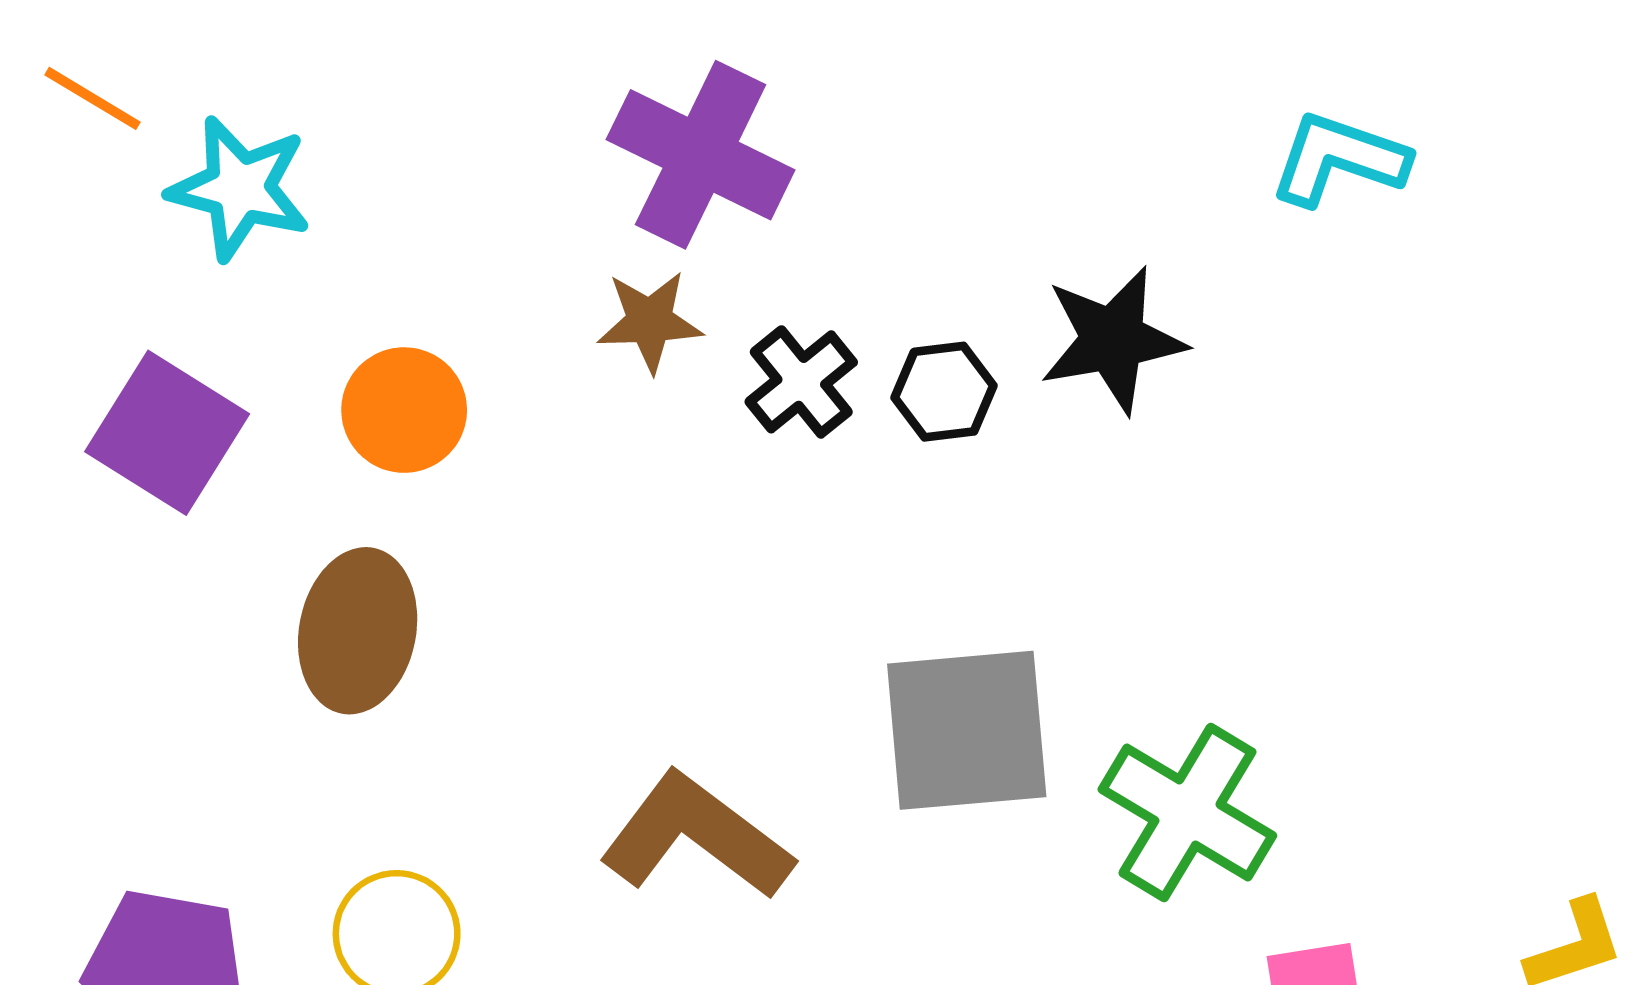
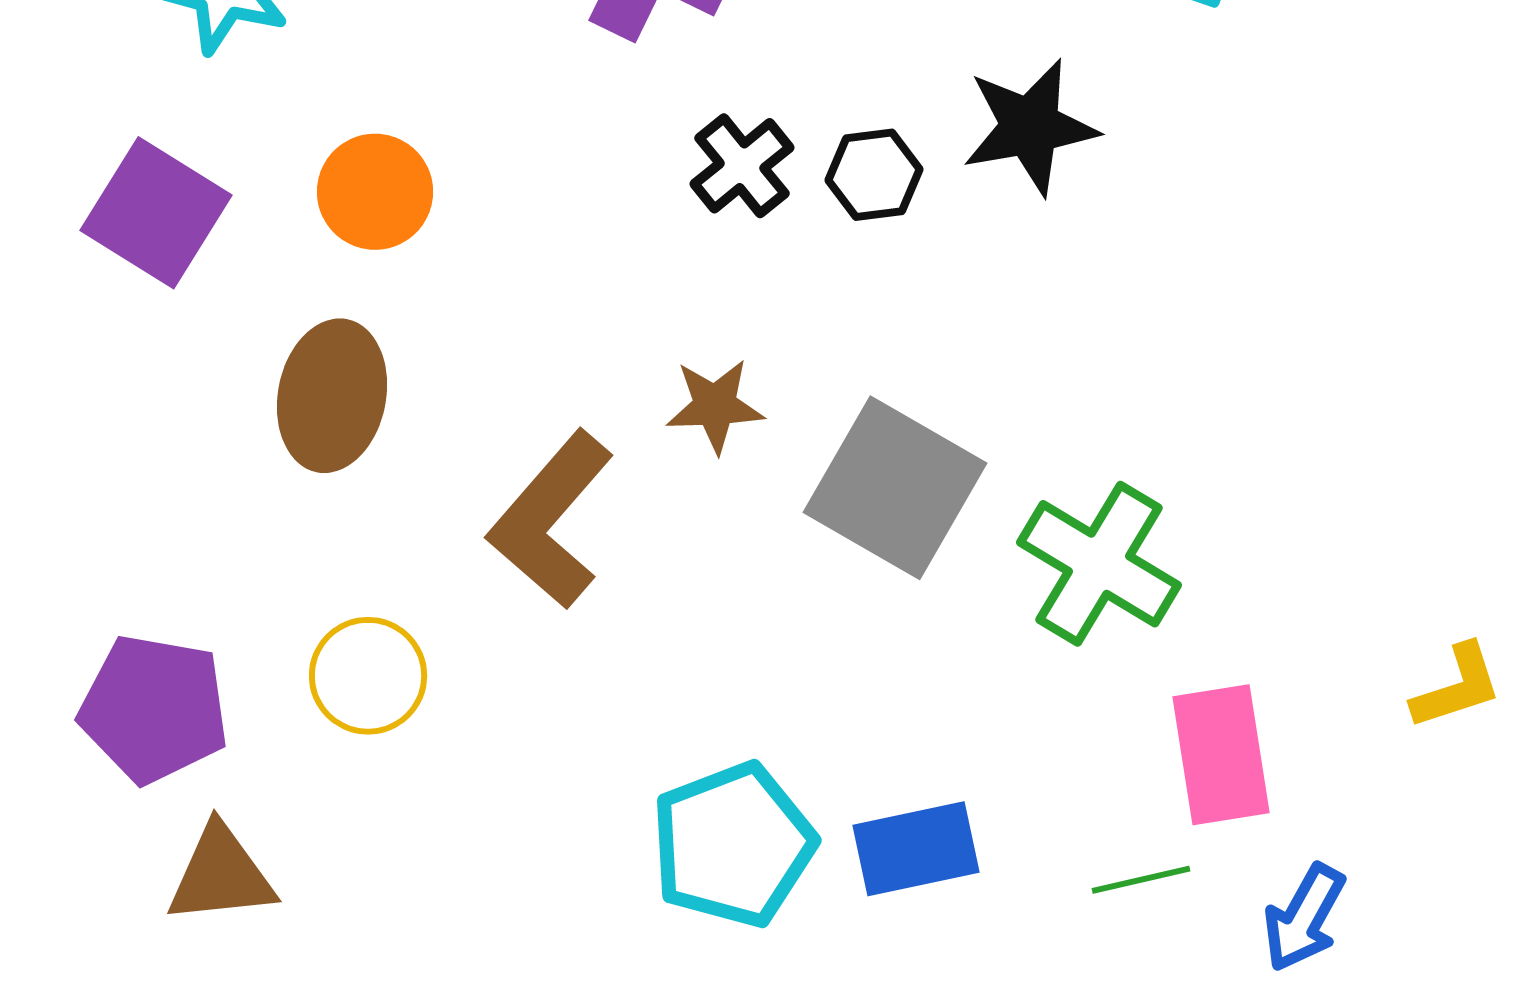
brown star: (650, 321) -> (715, 406), moved
gray square: (967, 730) -> (895, 488), turned 35
brown L-shape: (696, 836) -> (551, 520), moved, turned -86

